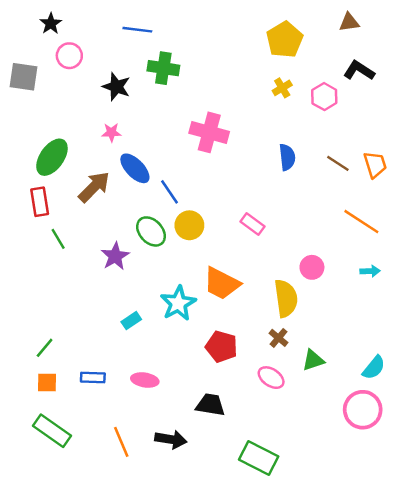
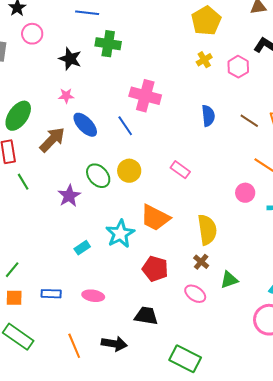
blue line: (170, 192) -> (125, 126), moved
pink circle: (312, 267) -> (245, 193), moved

